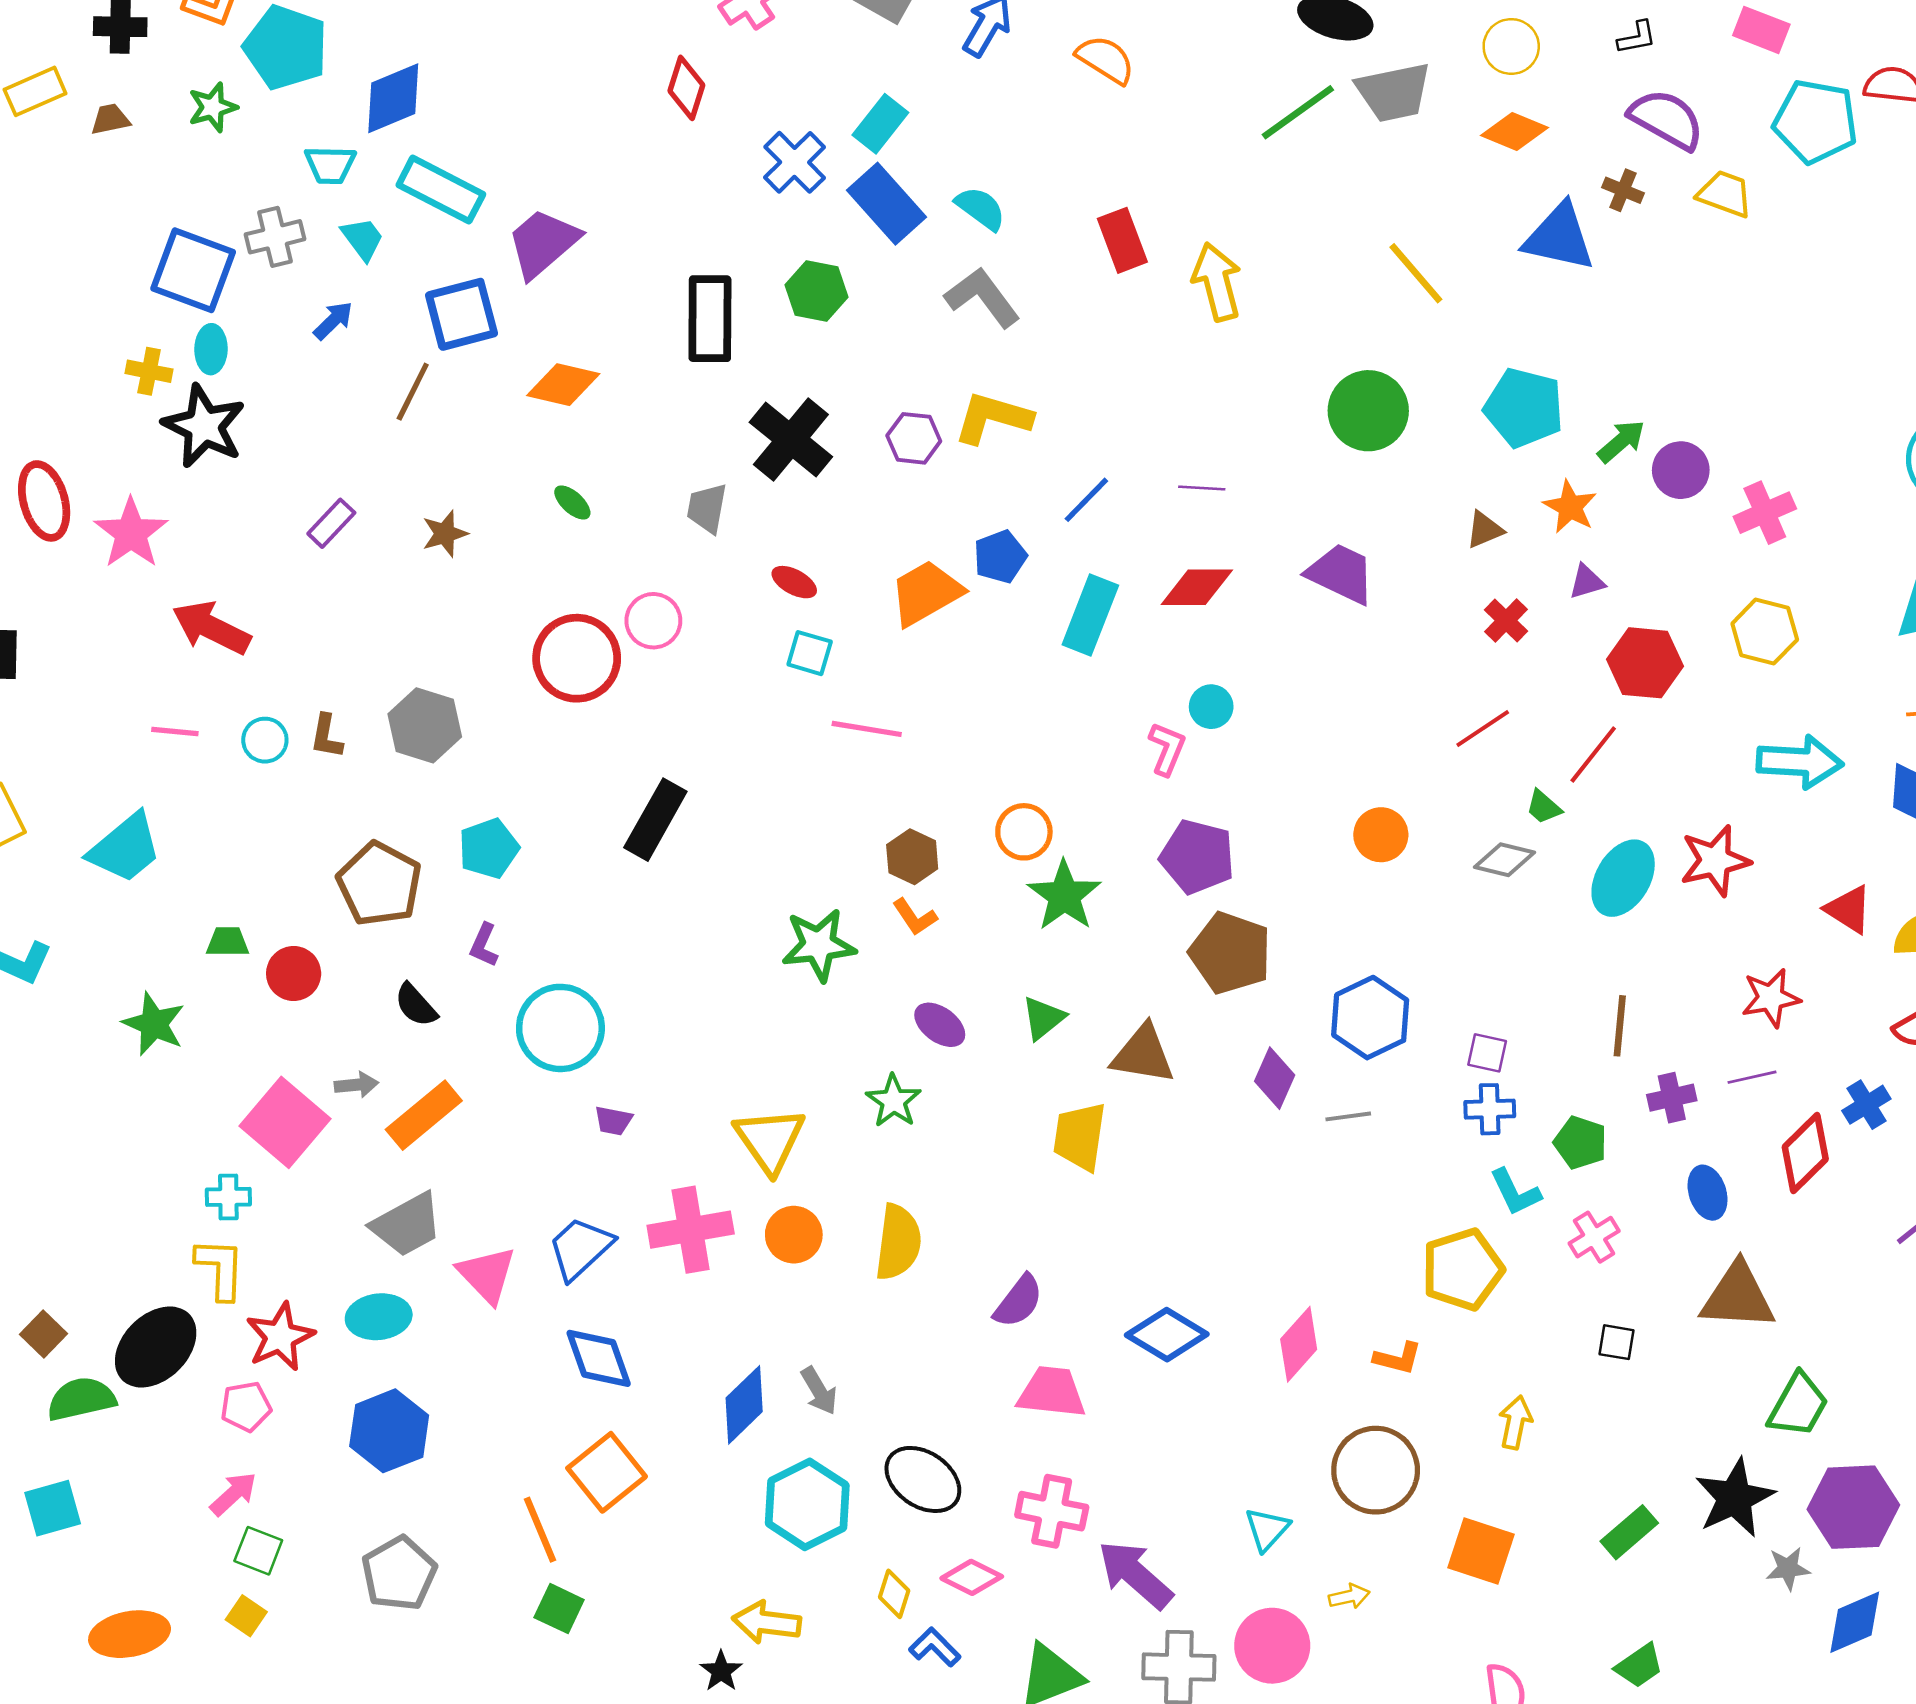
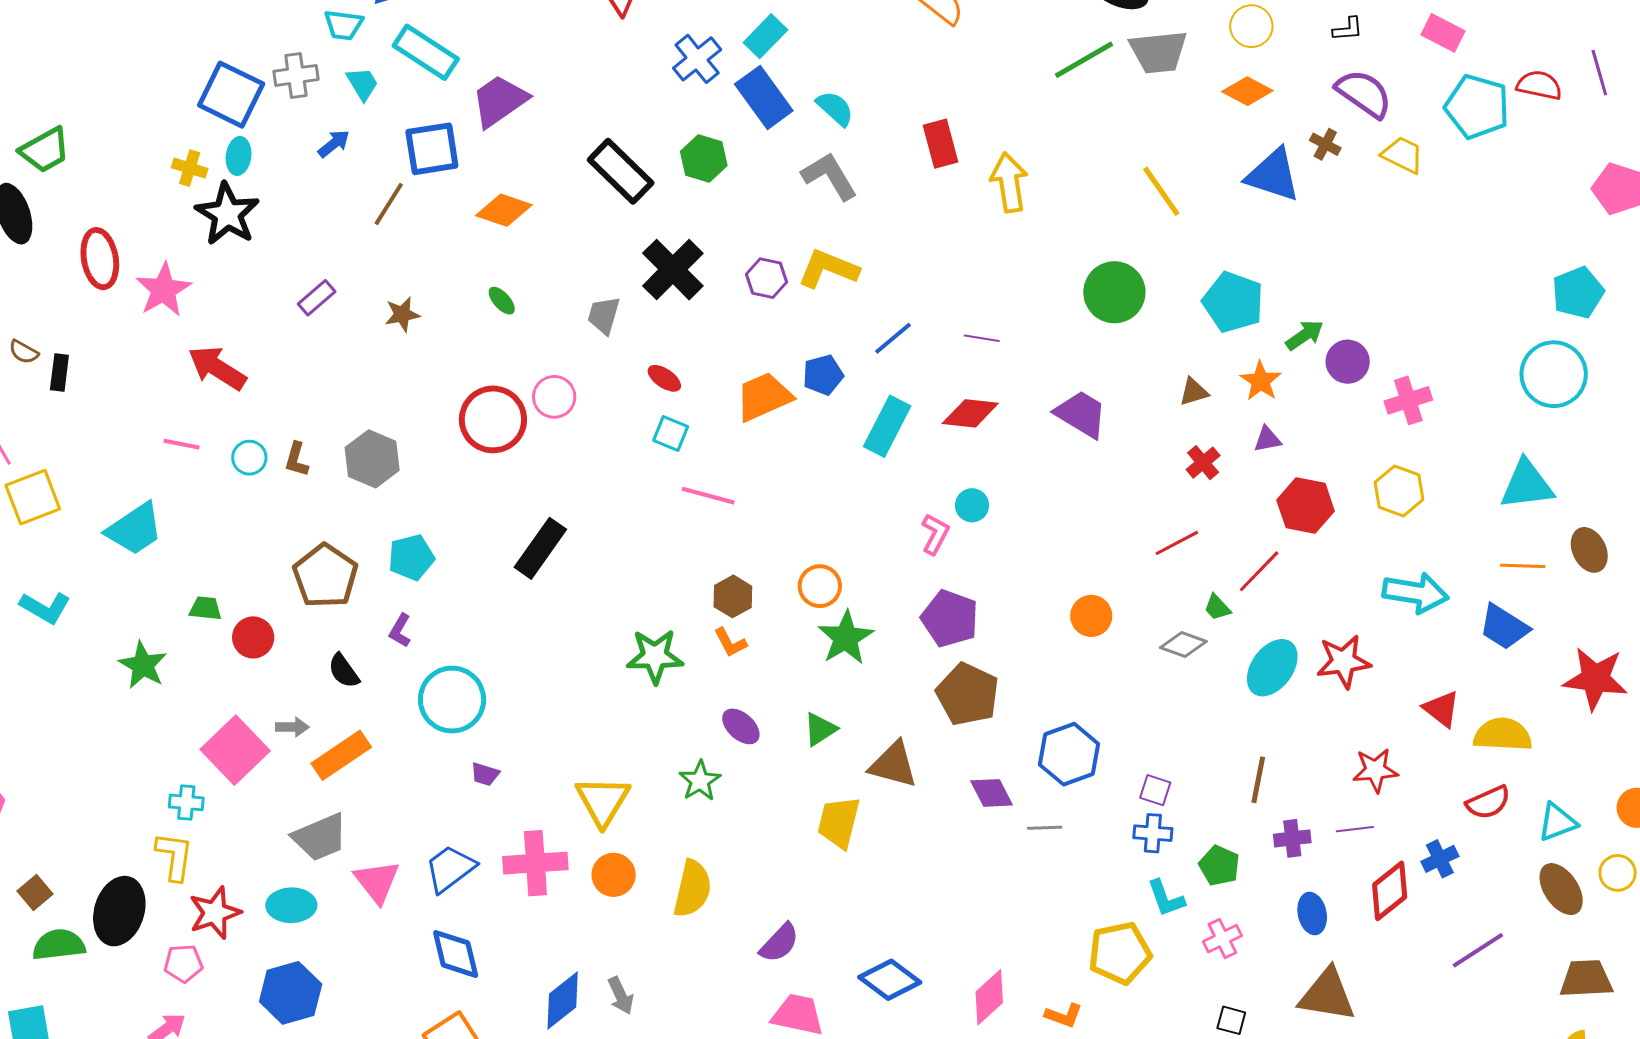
black rectangle: (710, 319) -> (621, 171), turned -52
purple diamond: (1275, 1078) -> (992, 793), turned -57
black ellipse: (156, 1347) -> (119, 911), turned -34

